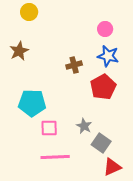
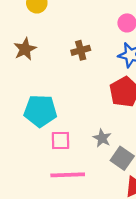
brown cross: (74, 65) -> (81, 50), moved

